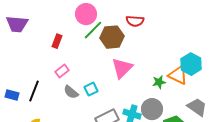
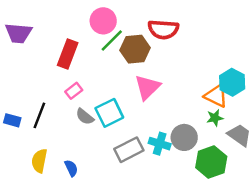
red semicircle: (135, 21) -> (163, 29), size x1.4
red rectangle: (57, 41) -> (68, 54), size x1.6
green star: (159, 82) -> (215, 118), moved
cyan square: (91, 89) -> (109, 113), size x1.6

